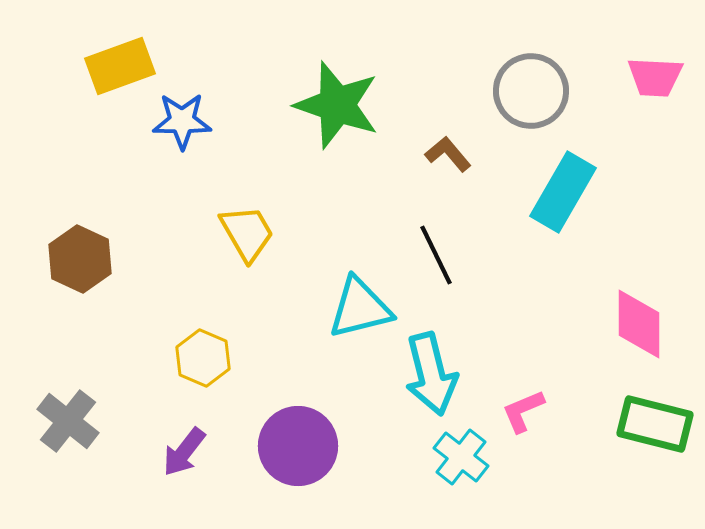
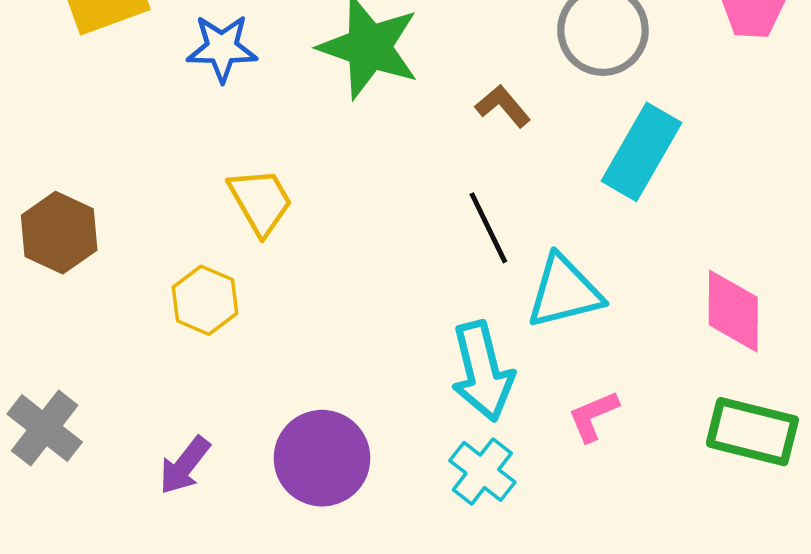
blue star: (182, 121) -> (222, 48), moved
cyan triangle: (360, 308) -> (564, 292), moved
yellow hexagon: (203, 358) -> (205, 300), moved
cyan cross: (461, 457) -> (482, 471), moved

